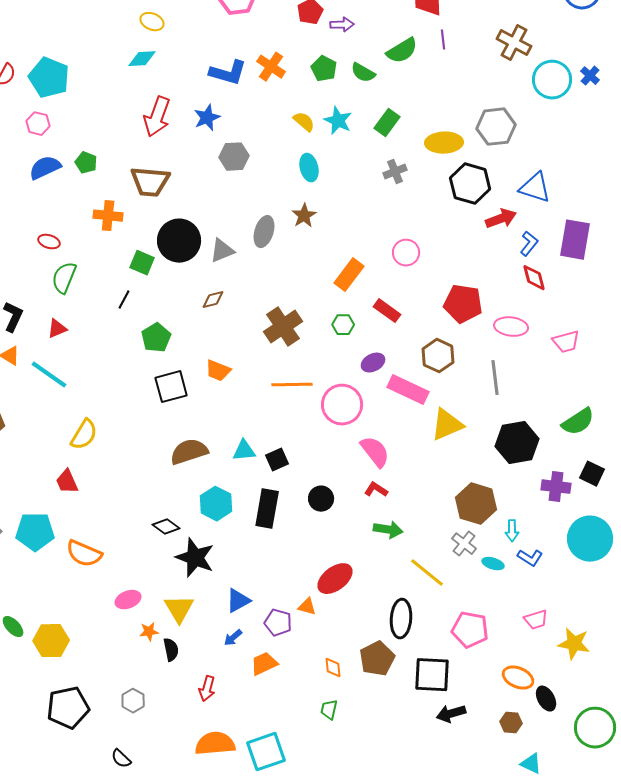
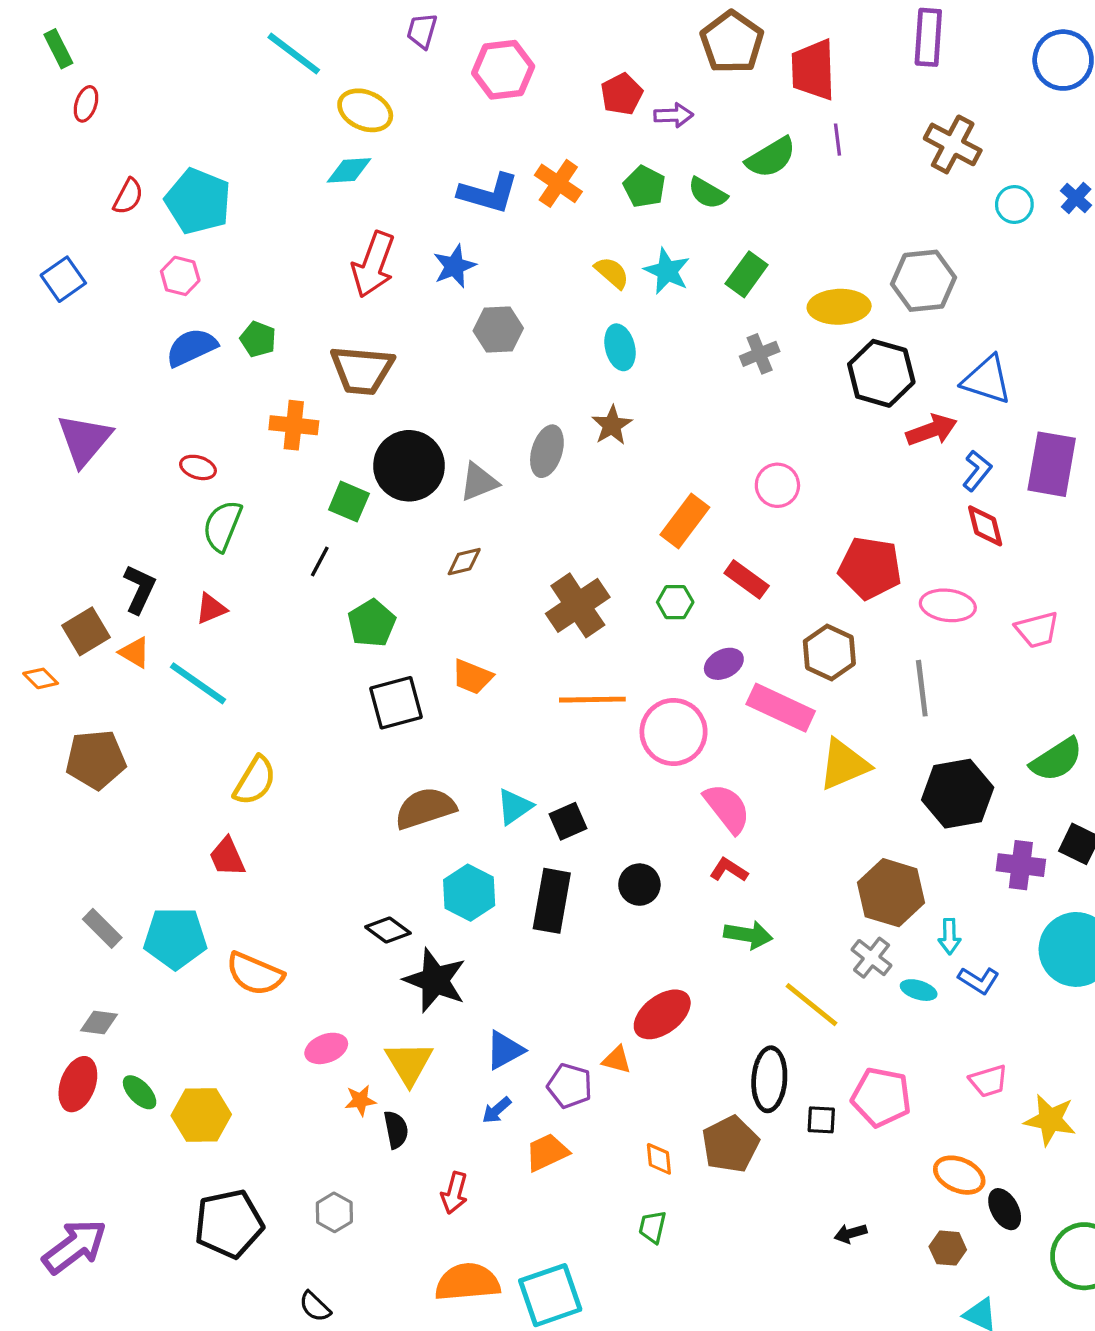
yellow ellipse: (152, 22) -> (365, 110), size x1.4
cyan circle: (552, 80) -> (1014, 205), size x0.6
cyan triangle: (244, 451) -> (514, 807), turned -30
black square: (432, 675) -> (821, 1120), moved, size x0.5
black arrow: (451, 714) -> (850, 1233), size x0.7

